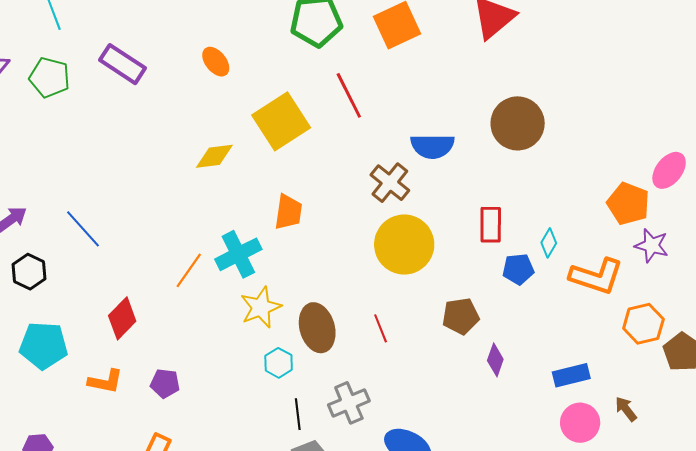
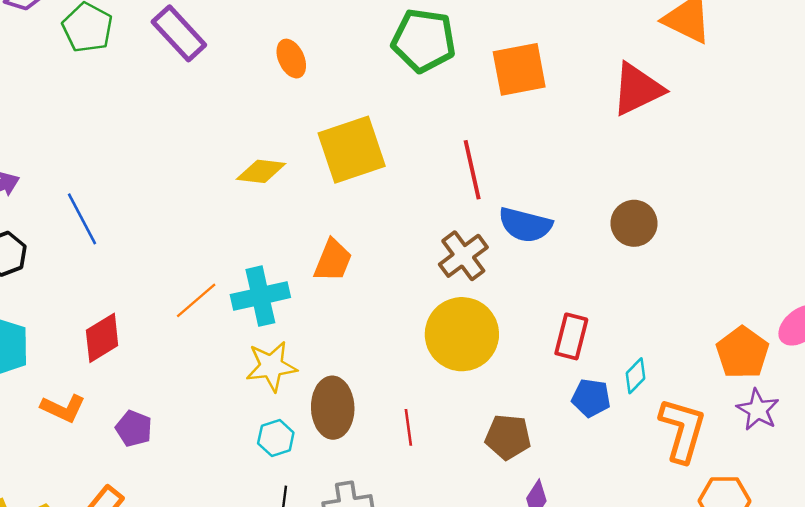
red line: (349, 95) -> (472, 170), moved
brown circle: (518, 123) -> (634, 223), size x0.7
orange L-shape: (596, 276) -> (682, 430), turned -106

